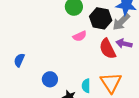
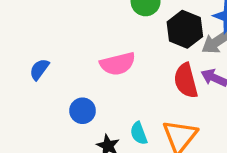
pink semicircle: (80, 36) -> (118, 64), moved, size x1.5
cyan semicircle: (86, 86) -> (139, 133), turned -32

